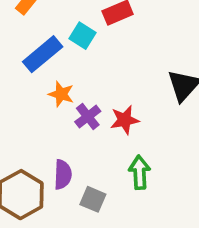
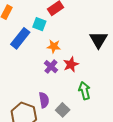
orange star: (61, 94) -> (54, 46), moved
gray square: (93, 199) -> (63, 110), turned 32

